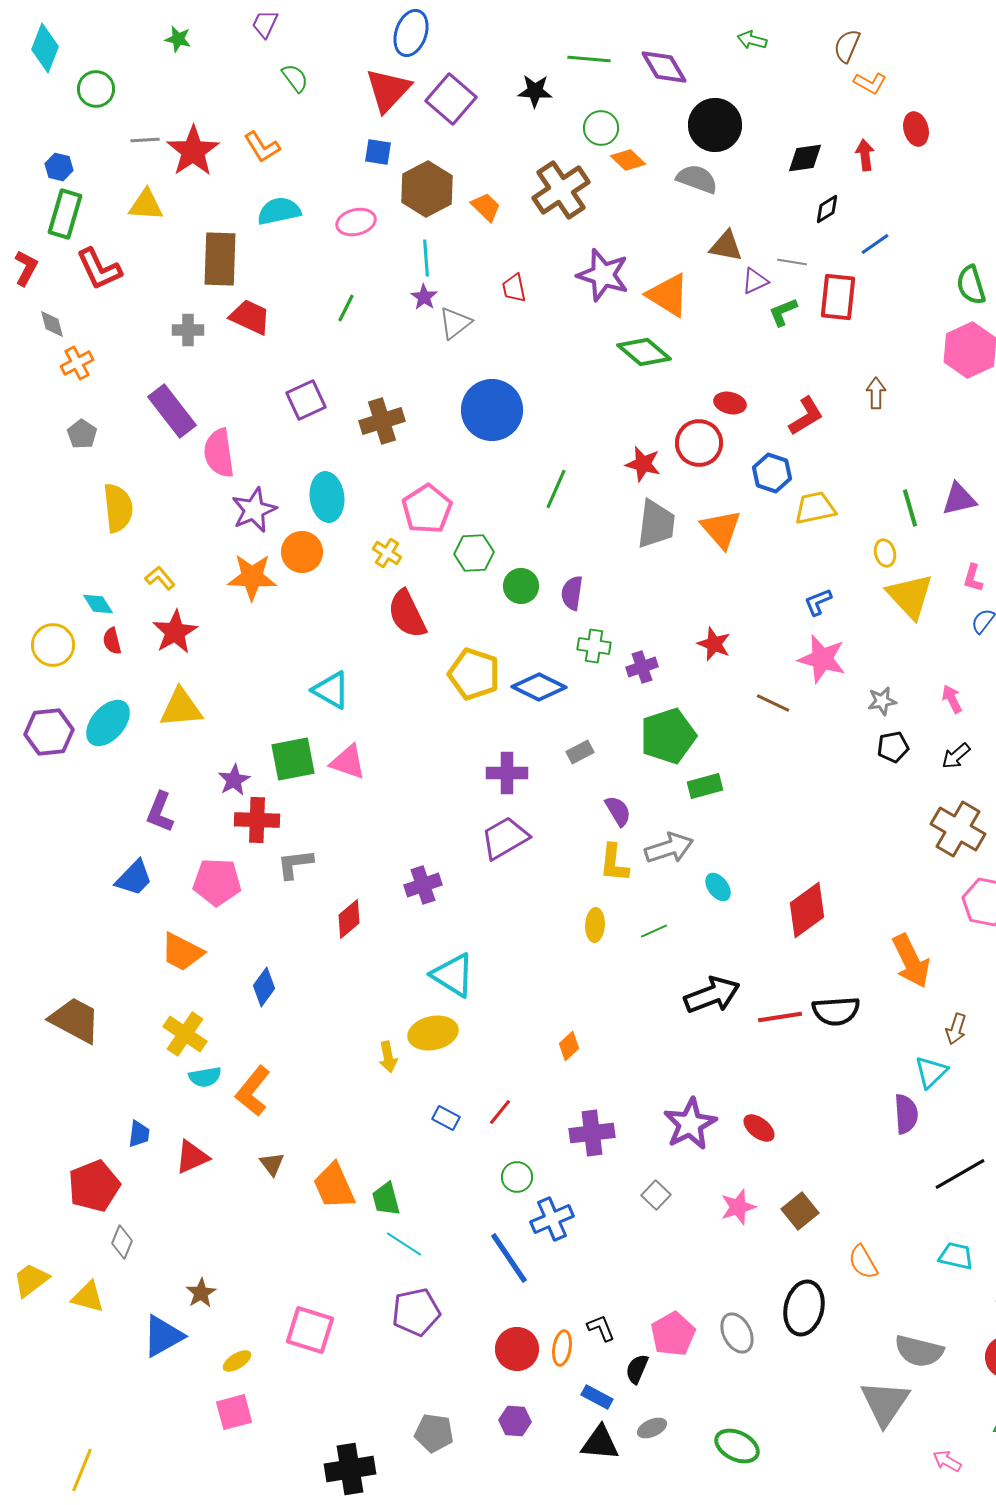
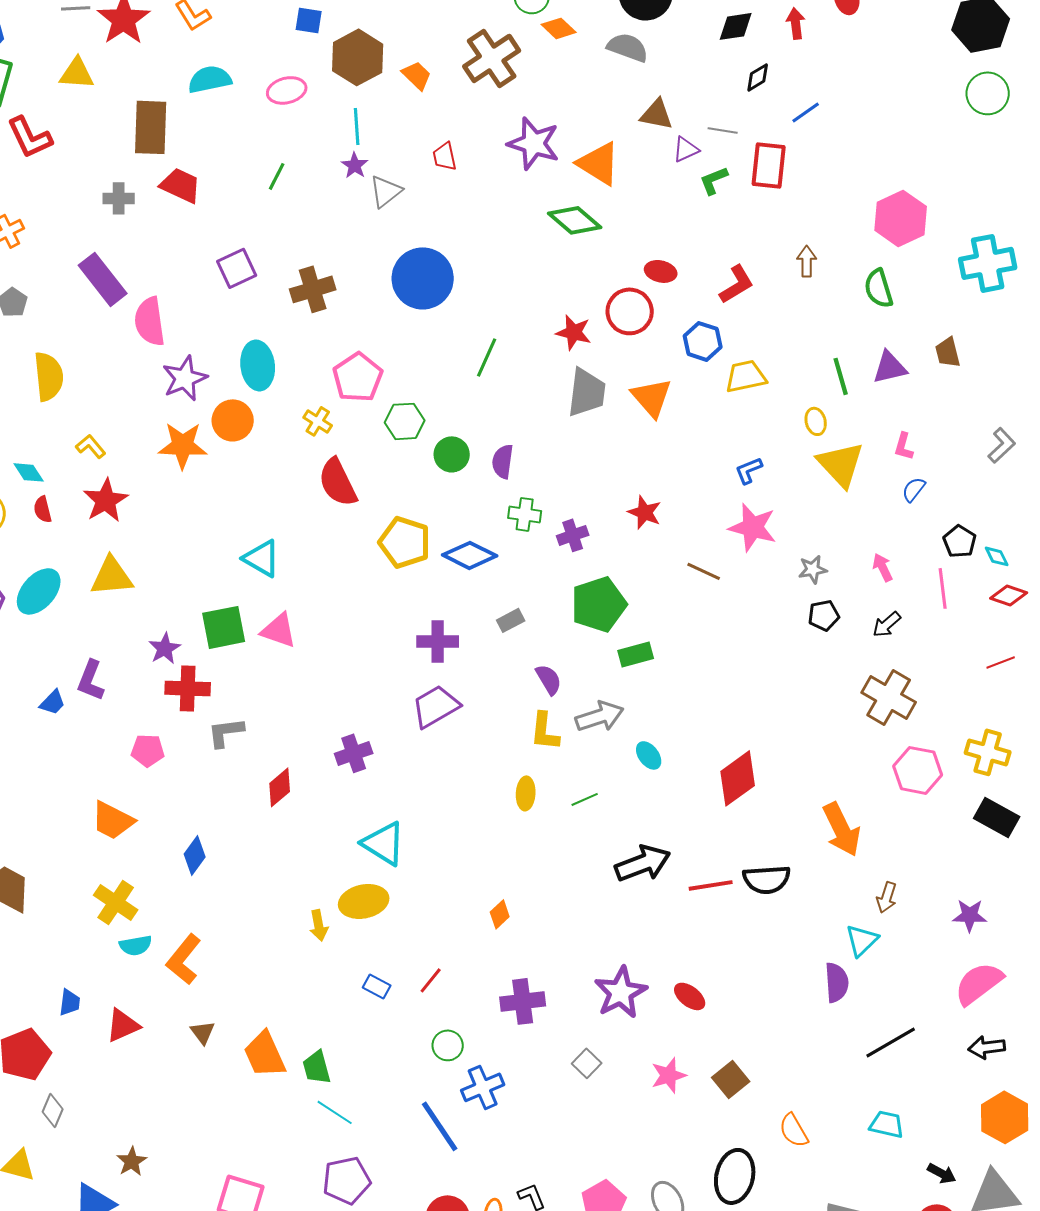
green semicircle: (971, 285) -> (879, 288), moved
blue trapezoid: (134, 878) -> (53, 702), moved, size x0.7
pink pentagon: (217, 882) -> (148, 750), size x0.7

